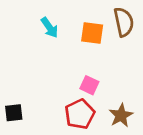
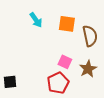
brown semicircle: (124, 22) -> (90, 36), moved
brown star: (121, 115) -> (88, 69), moved

